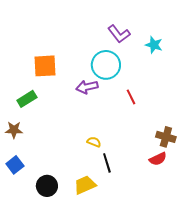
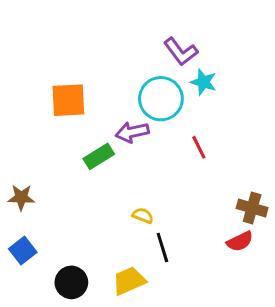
cyan star: (154, 45) -> (203, 82), moved
green rectangle: (27, 99) -> (99, 156), moved

